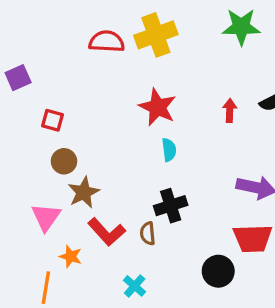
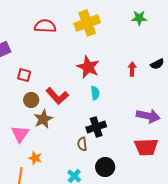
green star: (241, 27) -> (139, 18), size x0.7
red semicircle: (107, 41) -> (45, 26), moved
red L-shape: (107, 232) -> (57, 96), moved
black circle: (218, 271) -> (105, 167), moved

